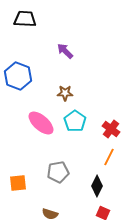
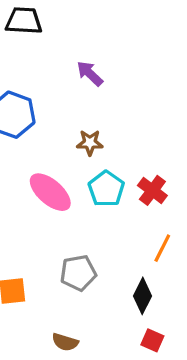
red cross: (111, 129) -> (152, 190), moved

